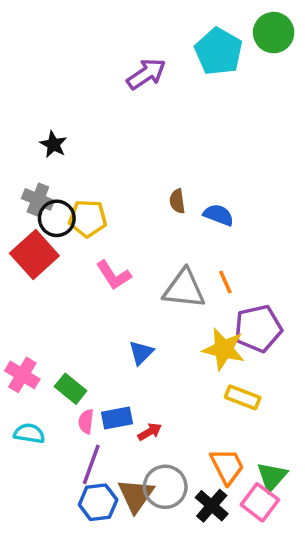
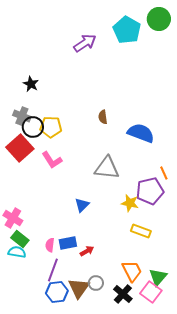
blue semicircle: (219, 215) -> (141, 133), moved, size x1.5
pink L-shape: (114, 275) -> (52, 160), moved
orange line: (225, 282) -> (164, 173), moved
yellow star: (224, 349) -> (130, 203), size x0.7
green rectangle: (71, 389) -> (20, 239), moved
gray circle: (165, 487) -> (96, 283), size x0.6

